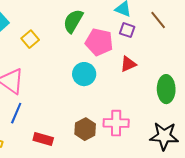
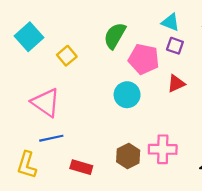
blue line: (16, 113) -> (51, 138), turned 55

